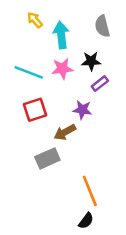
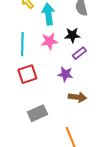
cyan line: (29, 72) -> (22, 44), turned 70
brown arrow: (65, 132) -> (77, 97), moved, turned -144

